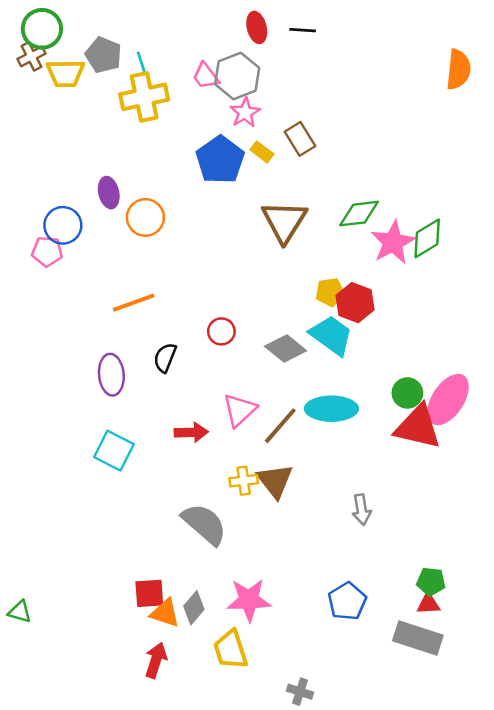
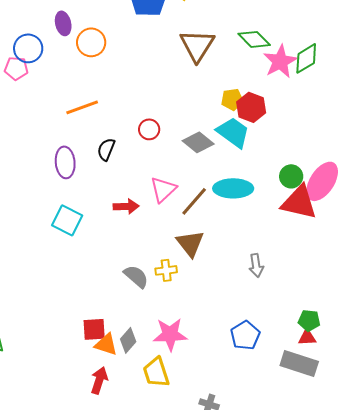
green diamond: (359, 214) -> (254, 39), turned 52
yellow cross: (244, 481) -> (166, 270), moved
gray semicircle: (204, 524) -> (136, 276), size x0.7

